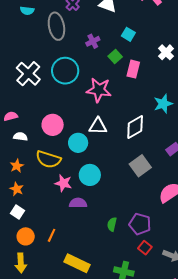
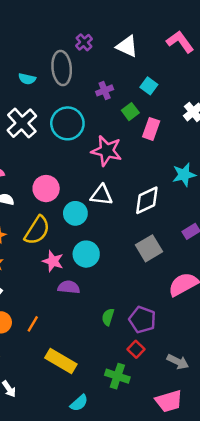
cyan semicircle: (27, 11) -> (27, 79), moved
yellow semicircle: (48, 159) -> (37, 230), turned -80
red square: (145, 248) -> (136, 349), moved

